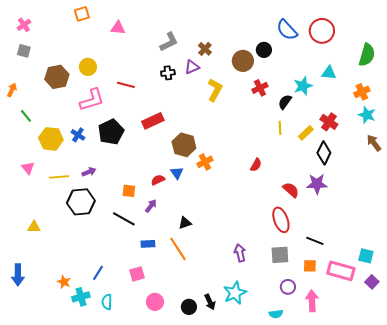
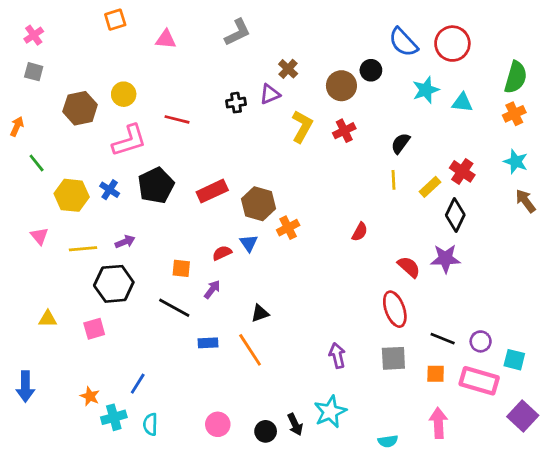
gray L-shape: (169, 42) -> (237, 32), moved
cyan star: (303, 86) -> (426, 90), moved
red cross: (260, 88) -> (344, 131), moved
orange cross: (362, 92) -> (514, 114), moved
red rectangle: (153, 121) -> (212, 191), moved
pink square: (137, 274) -> (94, 329), moved
purple square: (372, 282) -> (523, 416), moved, size x1.5
purple circle: (288, 287) -> (481, 341), moved

